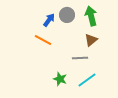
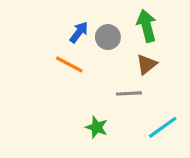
gray circle: (67, 15) -> (108, 37), moved
cyan line: (87, 80) -> (163, 127), moved

